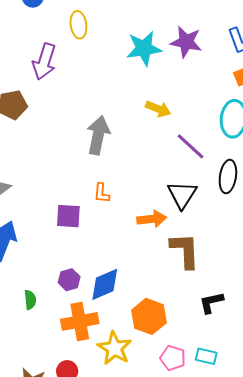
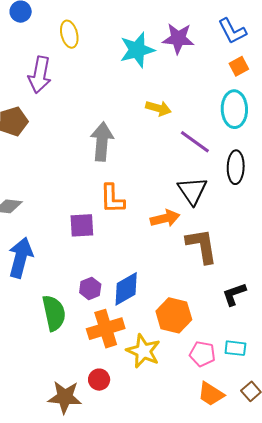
orange L-shape: (102, 193) -> (112, 199), size x1.5
green semicircle: (30, 300) -> (54, 313), size x1.8

